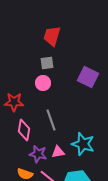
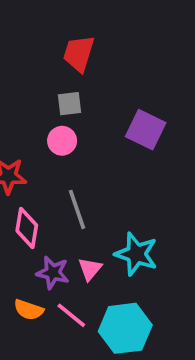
pink triangle: (58, 152) -> (90, 269), turned -40

